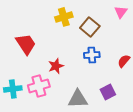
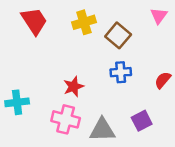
red trapezoid: (26, 44) -> (34, 21), moved
pink cross: (39, 86) -> (66, 119), moved, turned 30
cyan cross: (13, 89) -> (17, 102), moved

